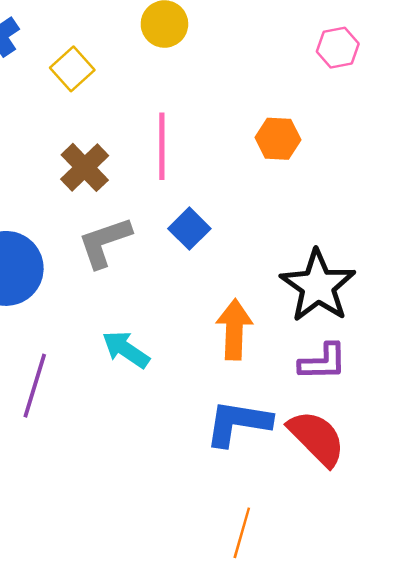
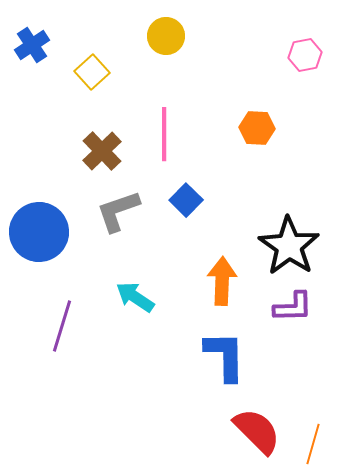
blue L-shape: (238, 423) -> (225, 356), turned 80
red semicircle: (317, 438) -> (257, 431), moved
orange line: (242, 533) -> (313, 444), moved

